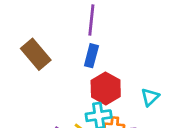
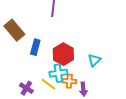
blue rectangle: (91, 56) -> (35, 47), moved

